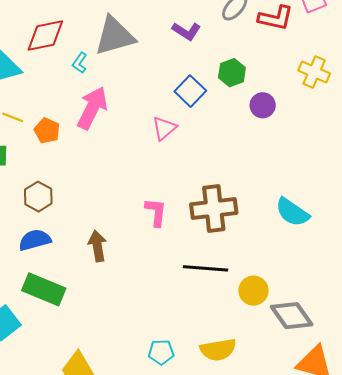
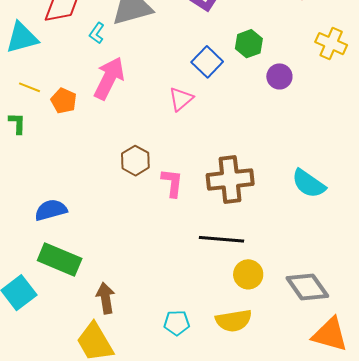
brown hexagon: (38, 197) -> (135, 161), moved
brown arrow: (97, 246) -> (106, 298), moved
yellow circle: (253, 291) -> (248, 274), moved

